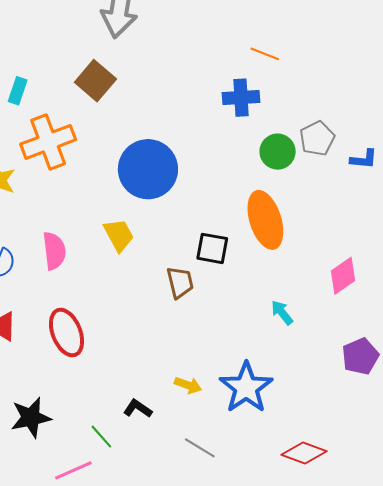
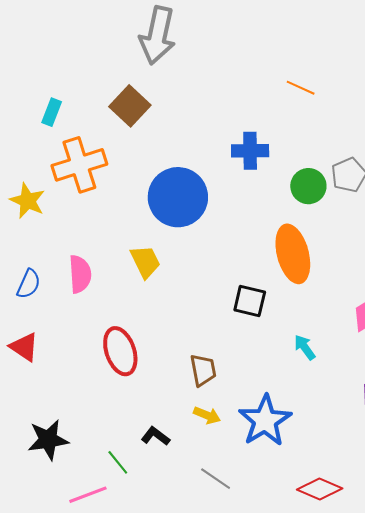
blue cross: (241, 98) -> (250, 151), moved
black square: (212, 248) -> (250, 301), moved
brown trapezoid: (180, 282) -> (203, 370), moved
red ellipse: (66, 333) -> (120, 351), moved

